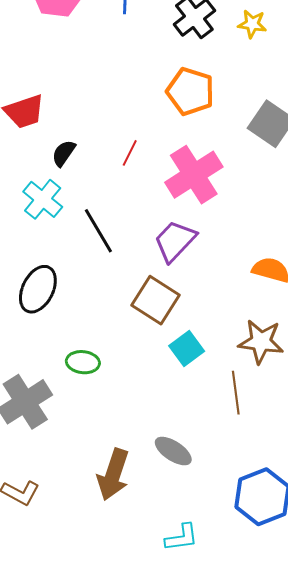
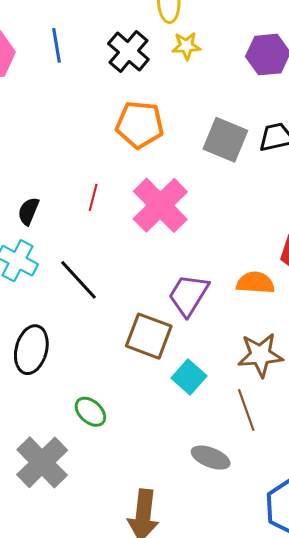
purple trapezoid: (175, 241) -> (188, 295), moved
green ellipse: (83, 362) -> (90, 412), turned 48
gray ellipse: (173, 451) -> (211, 458), moved

